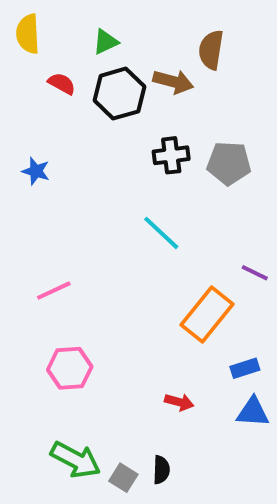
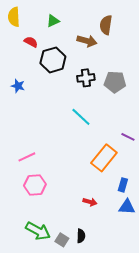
black hexagon: (119, 94) -> (53, 60), moved
pink line: (54, 291) -> (27, 157), moved
blue rectangle: (245, 368) -> (123, 185), turned -56

